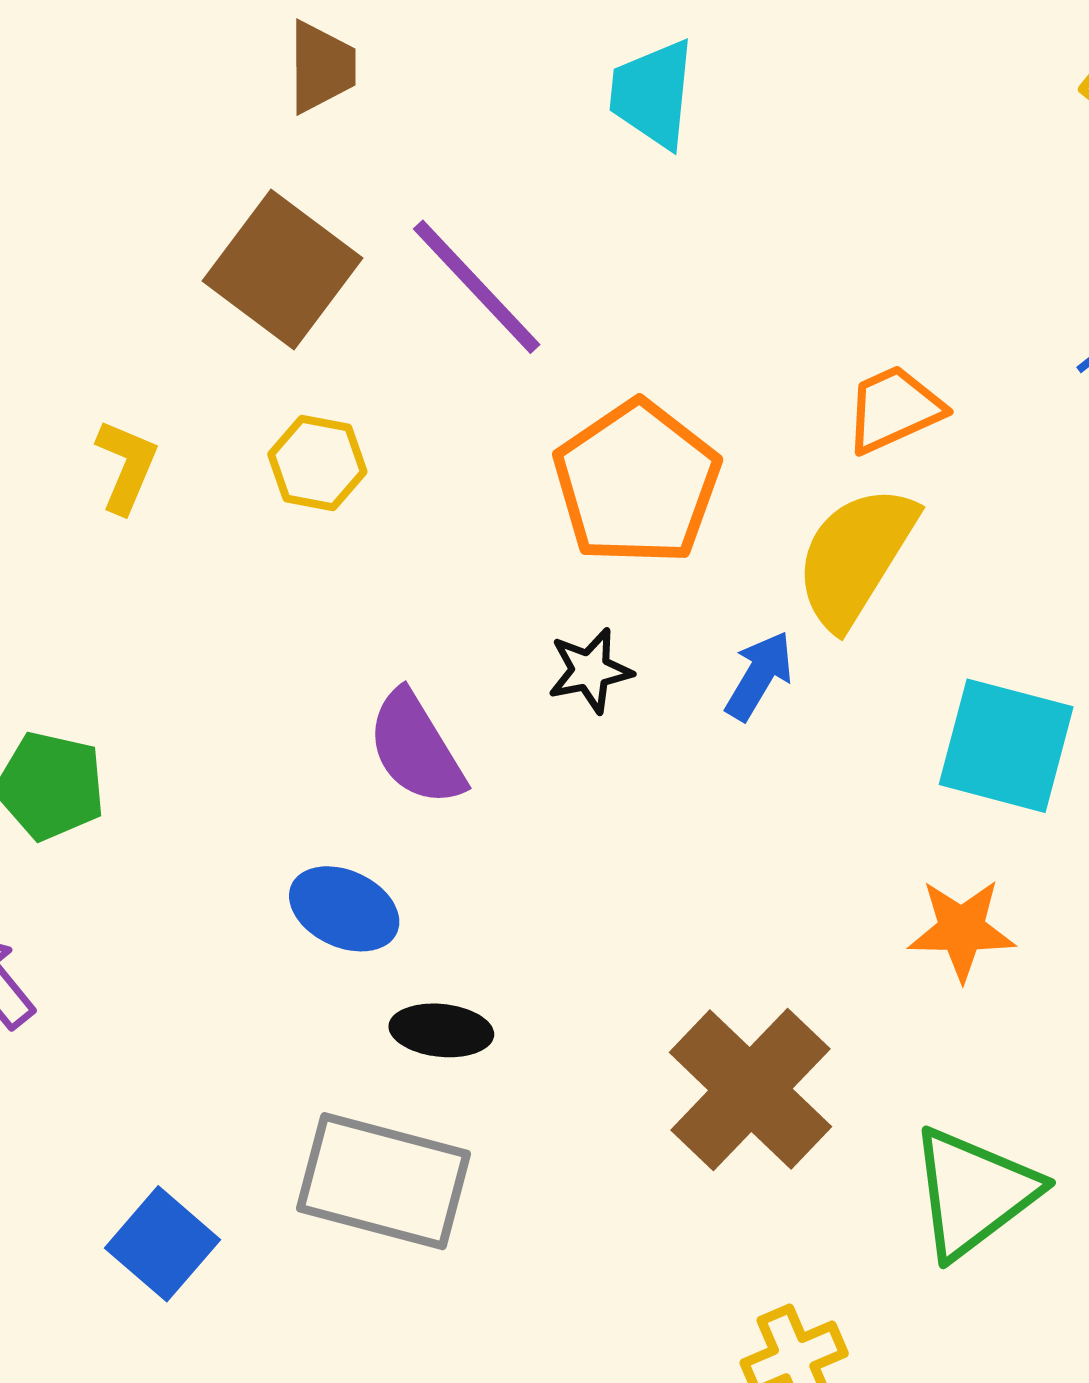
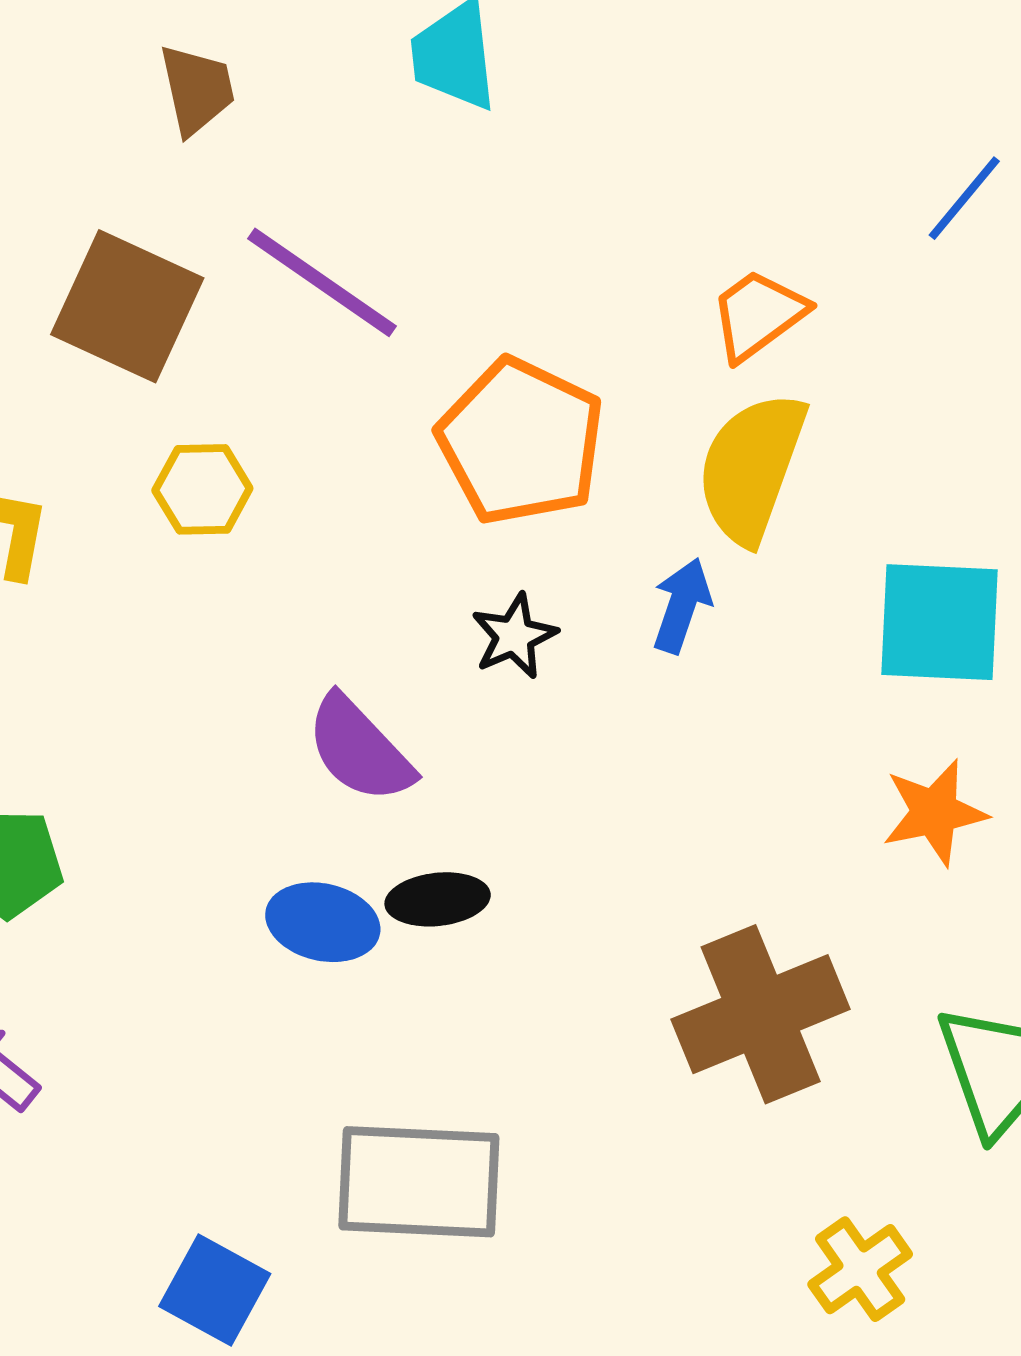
brown trapezoid: (322, 67) -> (197, 90), moved
black ellipse: (441, 1030) -> (438, 899), moved
brown cross: (750, 1089) -> (761, 1014), turned 36

